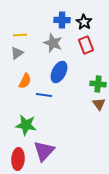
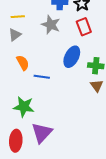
blue ellipse: (59, 72) -> (72, 57), moved
orange semicircle: (25, 81) -> (23, 63), turned -56

